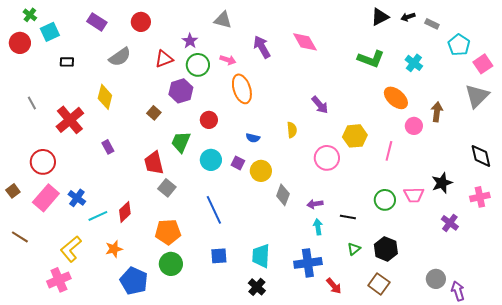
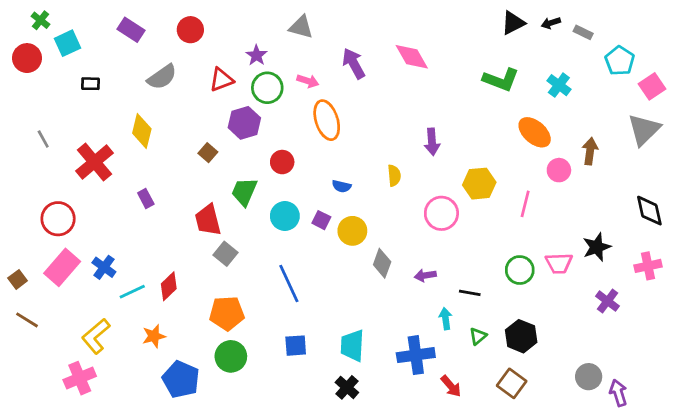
purple arrow: (320, 105) -> (432, 142), turned 36
brown square: (13, 191) -> (18, 279), moved
cyan arrow: (318, 227) -> (446, 319), moved

